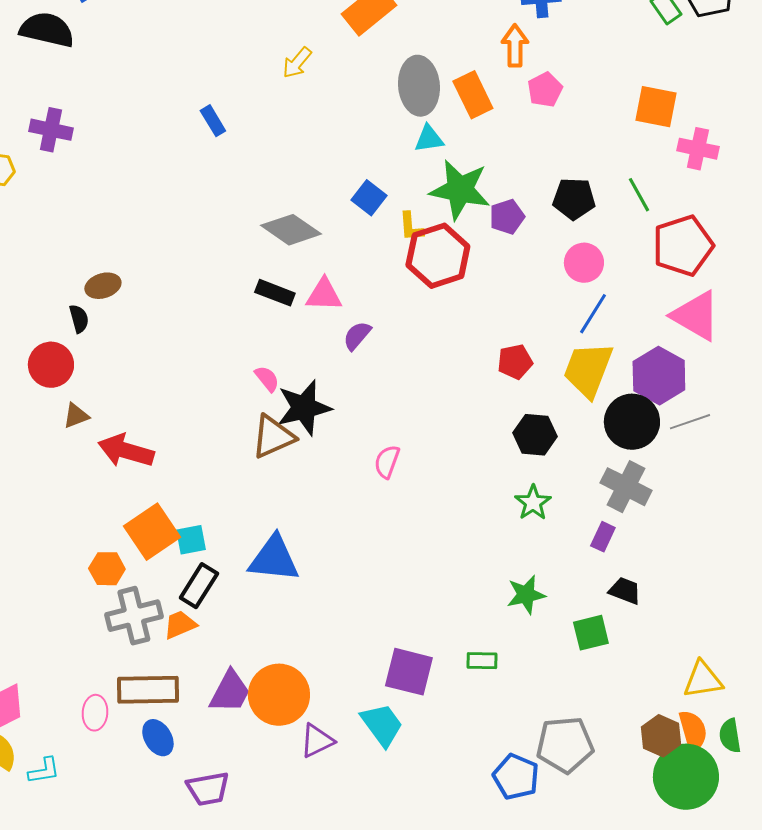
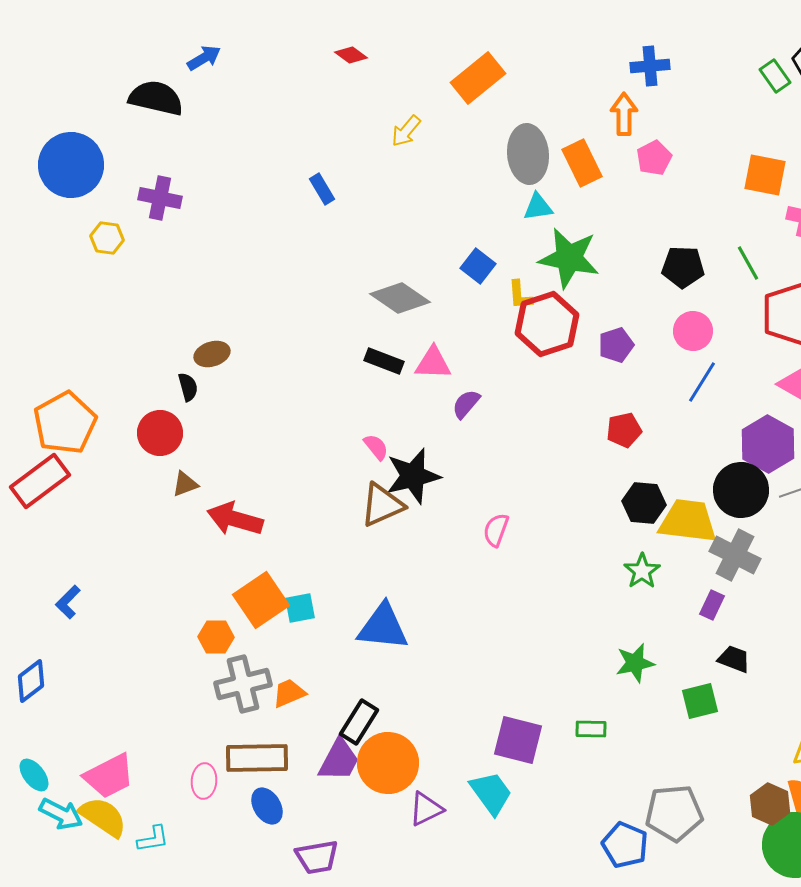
purple pentagon: (507, 217) -> (616, 345), moved
yellow trapezoid: (588, 370) -> (688, 521), moved, turned 76
black rectangle: (199, 586) -> (359, 722), moved

